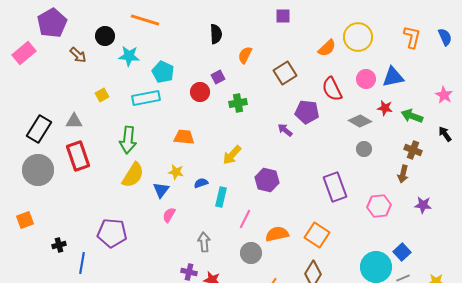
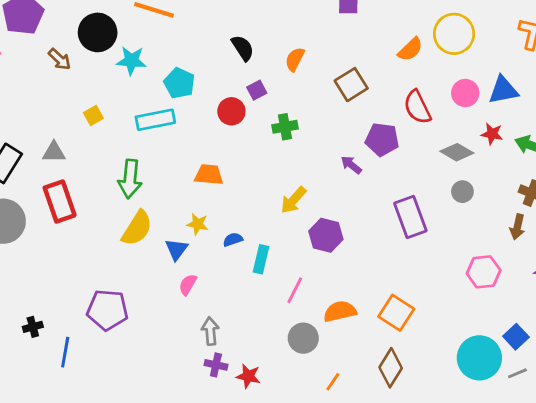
black semicircle: (216, 34) -> (243, 48), moved, turned -30
black circle: (105, 36) -> (98, 32), size x1.4
yellow arrow: (232, 155) -> (293, 200), moved
purple rectangle: (335, 187) -> (410, 217), moved
gray arrow: (204, 242) -> (210, 331), moved

